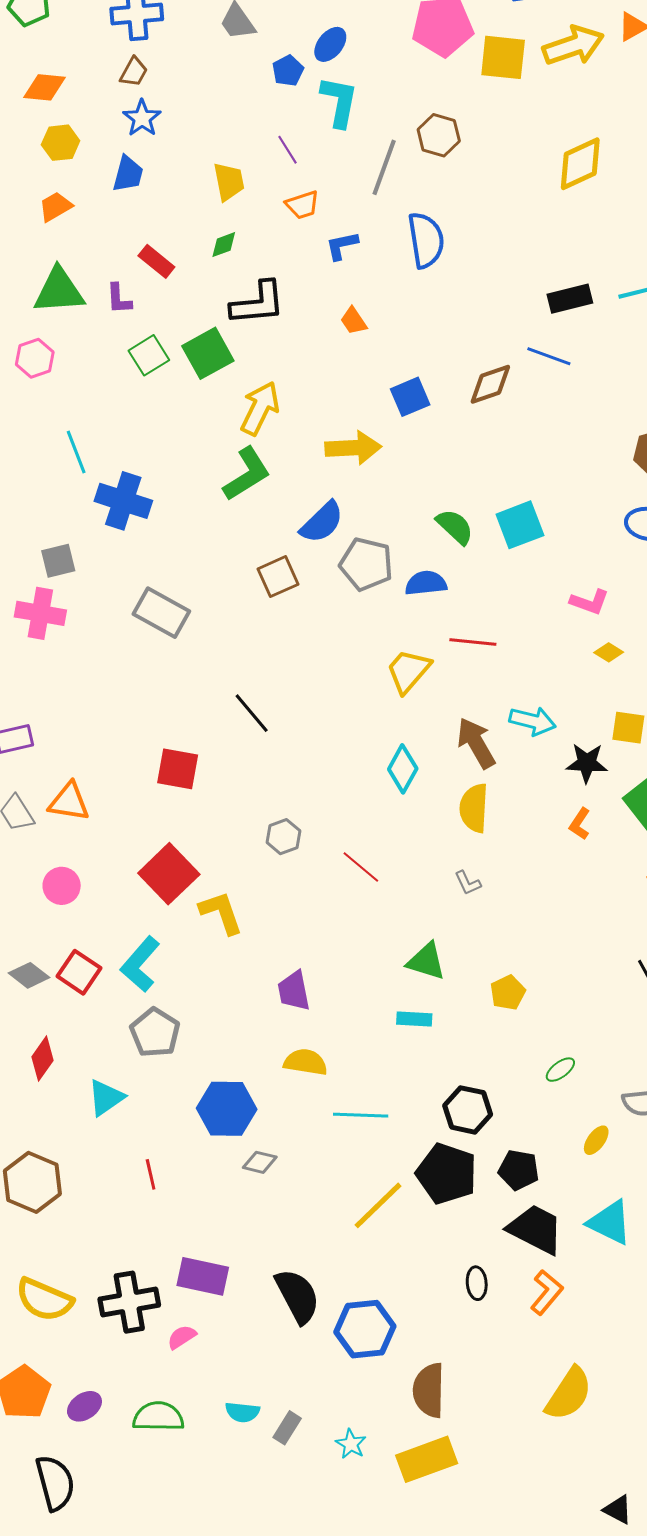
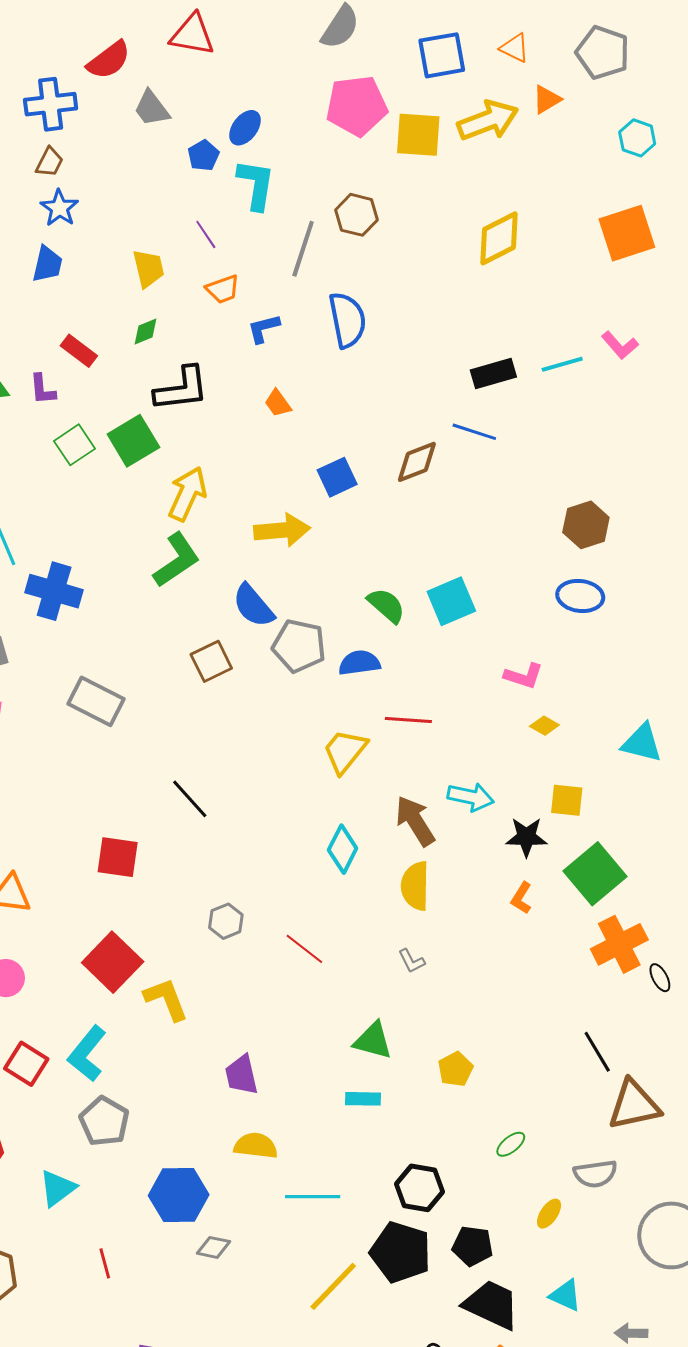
blue semicircle: (322, 522) -> (253, 606), turned 96
cyan triangle: (610, 1222) -> (565, 1295), size x0.7

